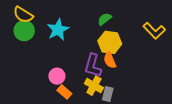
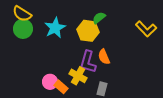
yellow hexagon: (110, 42) -> (88, 31), moved
pink circle: (57, 76) -> (50, 82), moved
yellow cross: (94, 86) -> (78, 76), moved

